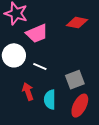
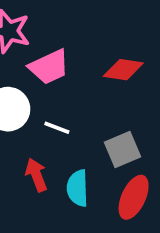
red diamond: (77, 23) -> (123, 70), moved

